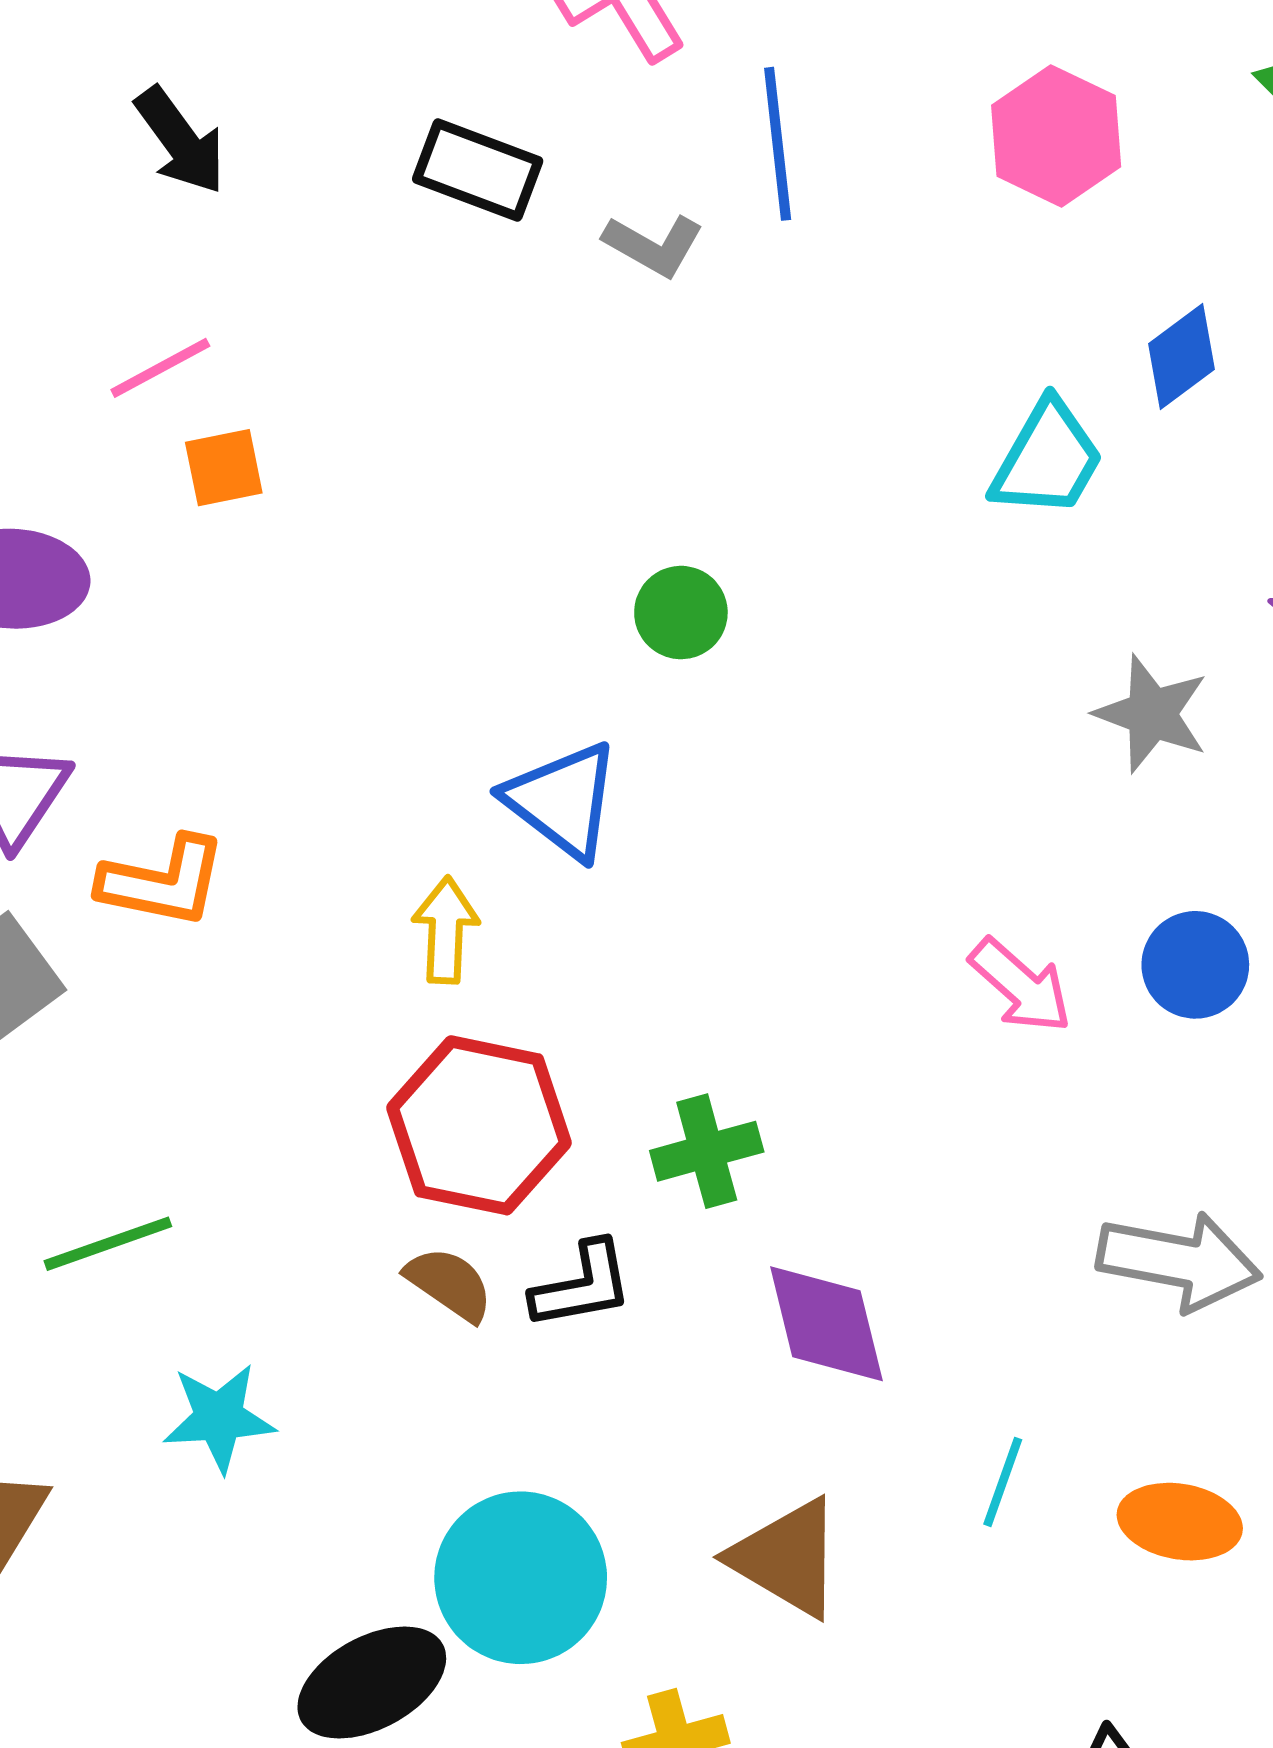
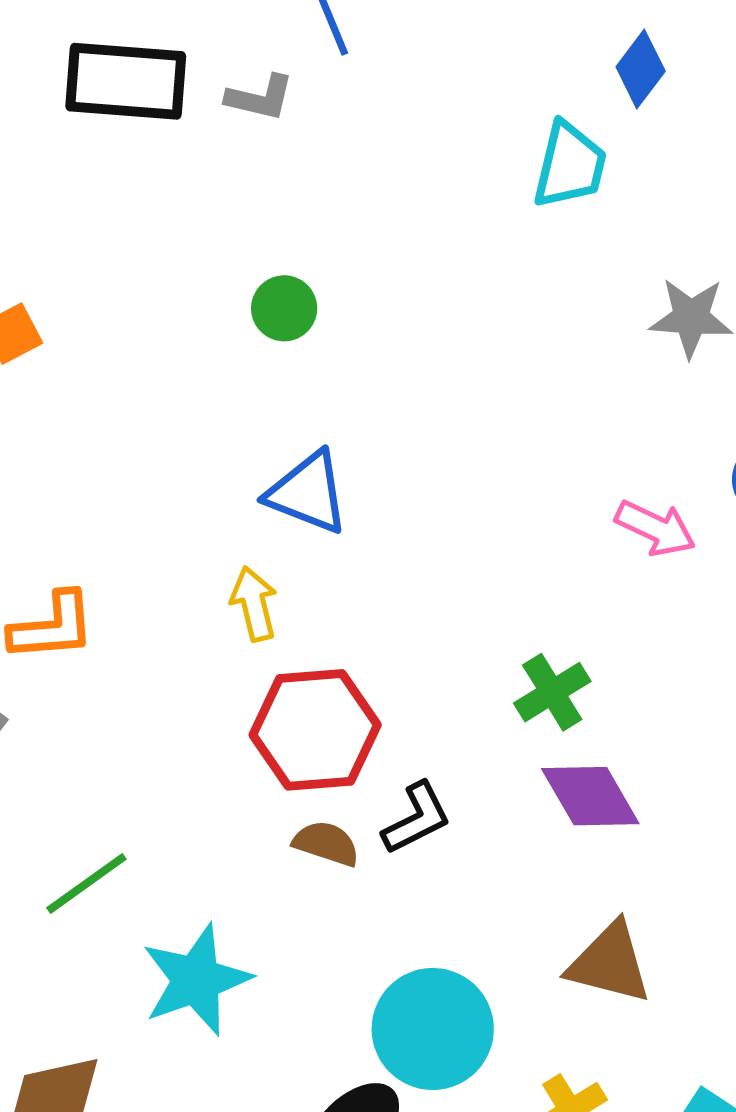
black rectangle: (478, 170) -> (126, 81), size x1.4
green circle: (681, 613) -> (284, 308), moved
green cross: (707, 1151) -> (552, 692), moved
cyan star: (219, 1418) -> (196, 980), size x1.4

